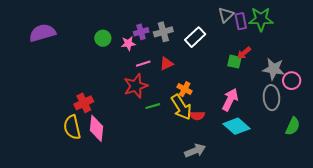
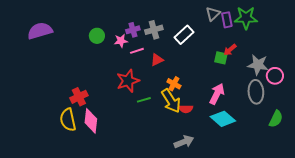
pink line: (143, 64) -> (137, 51), moved

